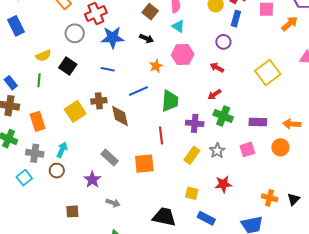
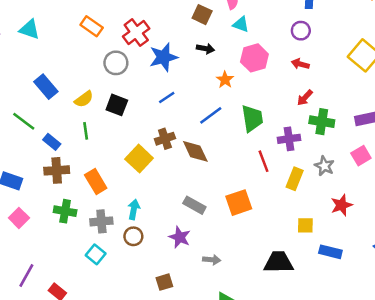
blue rectangle: (16, 26) -> (46, 87), moved
blue line: (108, 69) -> (167, 98), turned -32
red line: (161, 135) -> (263, 161), moved

